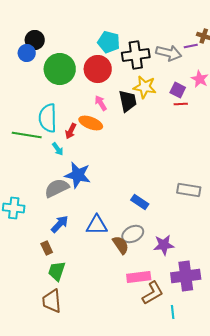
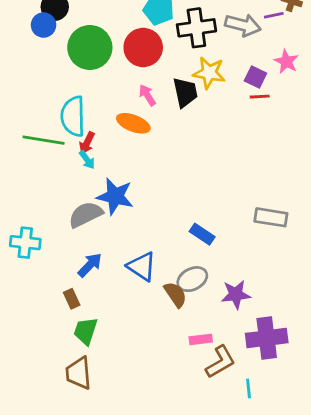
red arrow: (71, 131) -> (87, 143), moved
blue triangle: (97, 225) -> (142, 266), turned 35
pink rectangle: (139, 277) -> (201, 339), size x0.7

